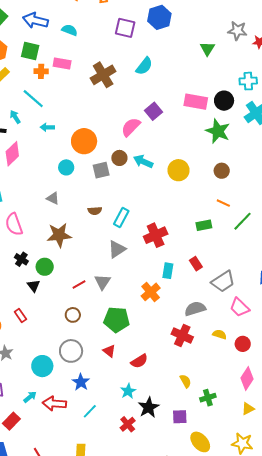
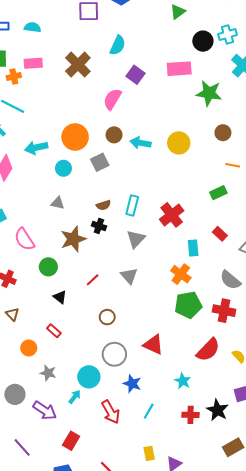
green triangle: (207, 49) -> (178, 12), turned 35
black circle: (224, 101) -> (203, 41), moved
purple square: (154, 111) -> (135, 75), moved
cyan arrow: (47, 127) -> (36, 148), moved, size x1.5
pink semicircle: (131, 127) -> (112, 99), moved
brown circle: (119, 158) -> (114, 135), moved
black cross: (21, 259) -> (99, 226), moved
green circle: (45, 267) -> (48, 267), moved
red line: (79, 284) -> (93, 280), moved
gray semicircle: (195, 309) -> (230, 280), turned -110
green pentagon: (117, 320) -> (188, 305), moved
red triangle: (109, 351) -> (153, 345), size x1.5
red semicircle: (139, 361) -> (208, 350), moved, size x1.4
cyan arrow: (30, 397) -> (75, 397), moved
red arrow: (54, 404) -> (111, 412), turned -110
black star: (149, 407) -> (217, 410), moved
red cross: (128, 424) -> (191, 415), turned -35

